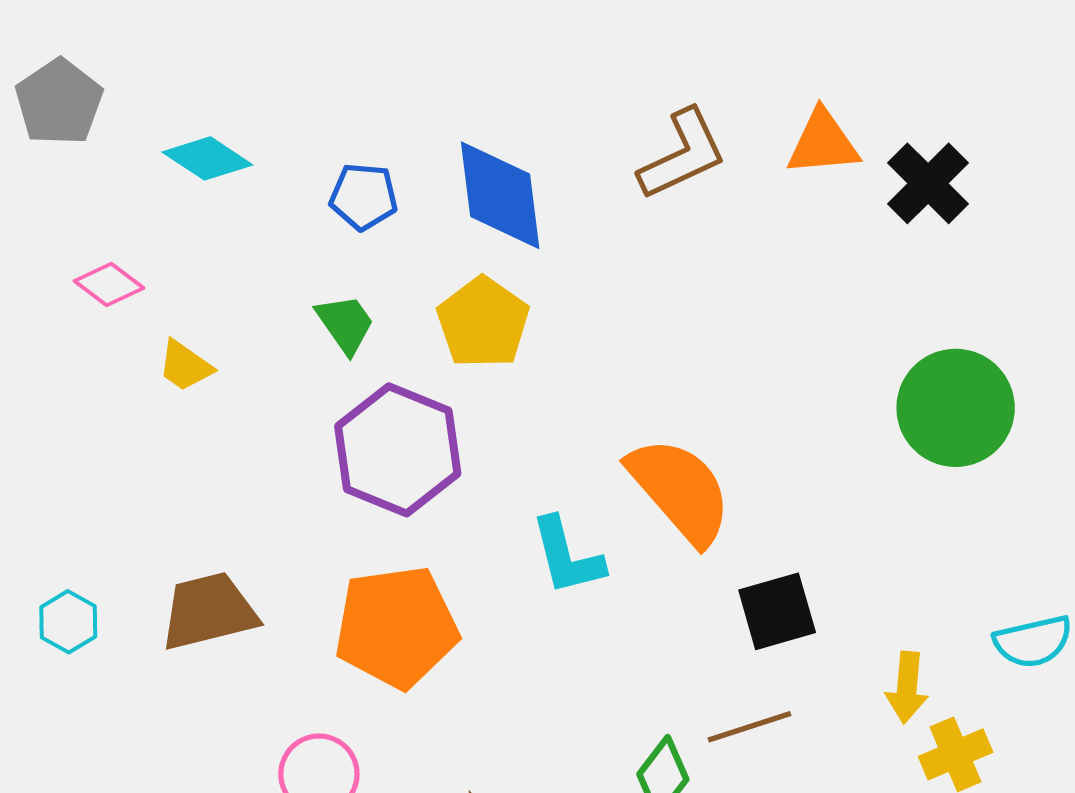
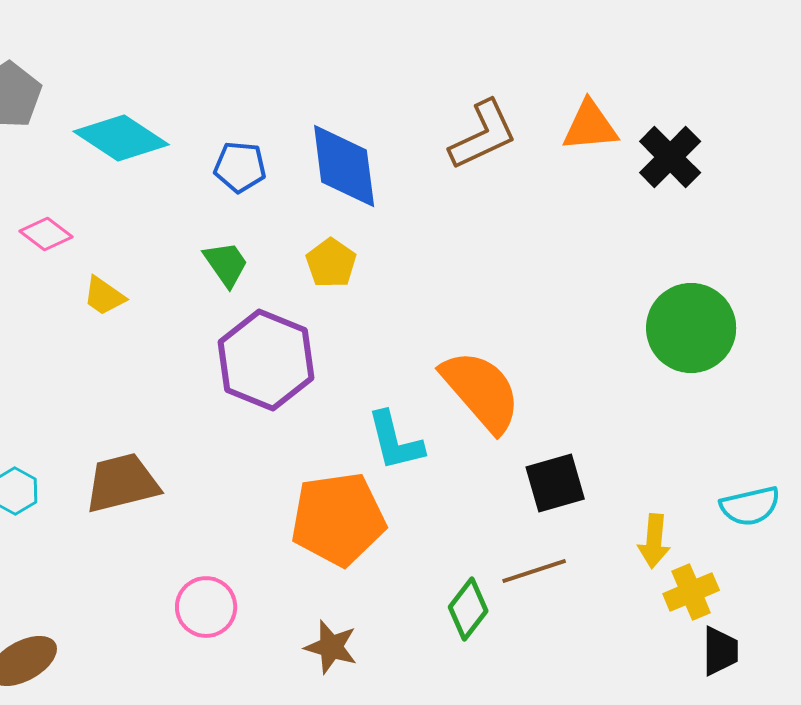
cyan diamond: (207, 158) -> (121, 138), size x1.4
yellow pentagon: (483, 323) -> (331, 263), size x0.7
orange pentagon: (396, 627) -> (338, 519), moved

